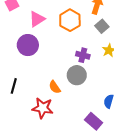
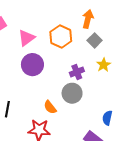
purple circle: (28, 45) -> (32, 65), moved
purple cross: (83, 55) -> (77, 72), turned -32

